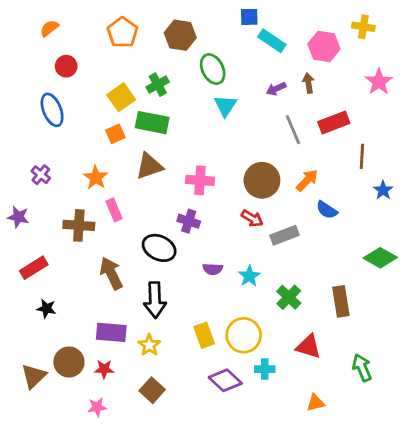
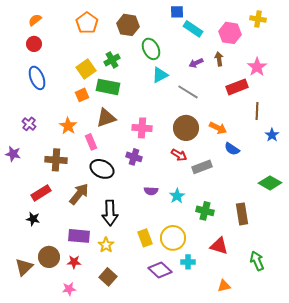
red circle: (66, 66) -> (34, 44), moved
pink star: (379, 82) -> (257, 67), moved
cyan triangle: (225, 106) -> (160, 75), turned 30
gray line: (293, 130) -> (188, 92), moved, turned -35
orange arrow: (307, 180) -> (218, 128), turned 72
pink rectangle: (114, 210) -> (91, 142), moved
black ellipse: (159, 248) -> (102, 169), moved
red rectangle: (34, 268) -> (41, 193), moved
brown arrow: (111, 273) -> (79, 194), turned 65
green cross: (289, 297) -> (205, 211), turned -30

